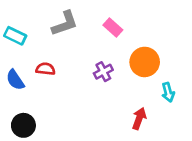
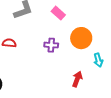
purple cross: (103, 72) -> (51, 45), turned 32

